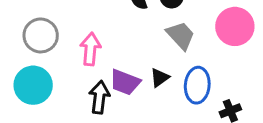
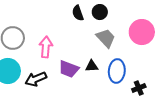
black triangle: (160, 78) -> (92, 66), turned 32
black arrow: (99, 97) -> (36, 79), moved, turned -120

